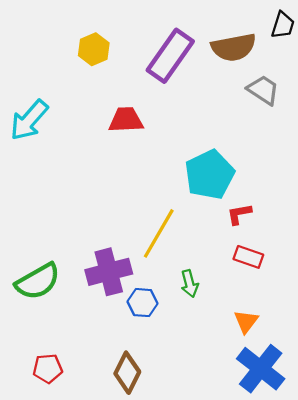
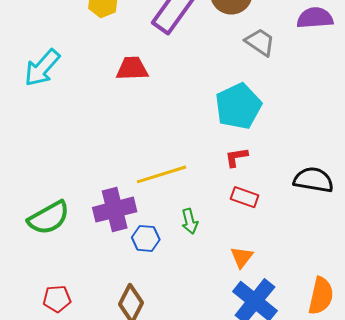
cyan pentagon: (210, 175) -> (238, 106), moved
yellow line: (159, 233) -> (161, 174), turned 42

